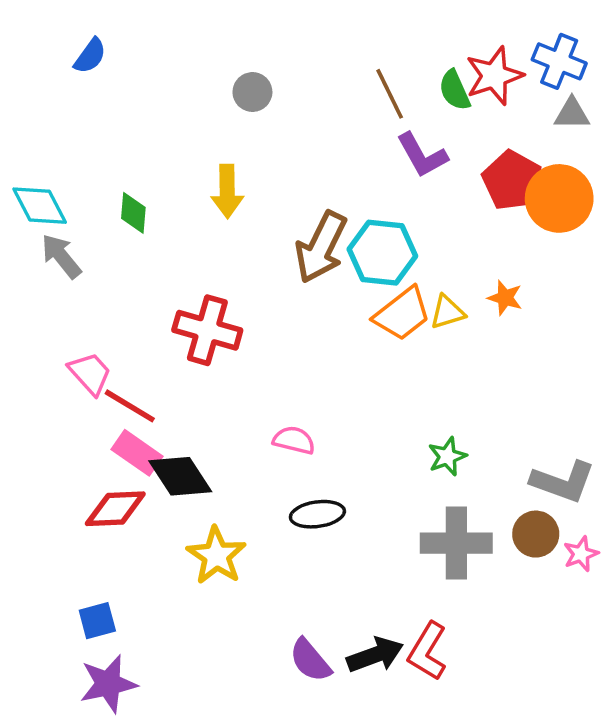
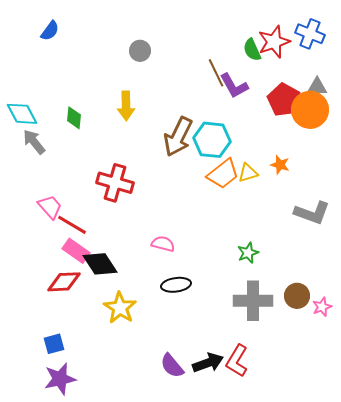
brown line: (390, 94) -> (216, 73), moved
gray triangle: (572, 114) -> (317, 87), moved
gray L-shape: (563, 482) -> (312, 213), moved

